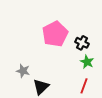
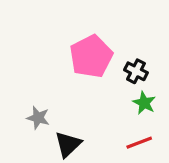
red line: (84, 86) -> (139, 143), turned 49

